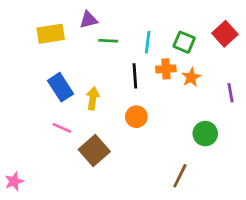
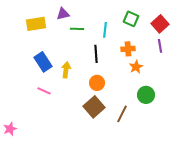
green square: (184, 42) -> (131, 19), moved
orange cross: (166, 69) -> (128, 49), moved
orange star: (191, 77) -> (136, 67), moved
purple line: (231, 93) -> (160, 46), moved
brown square: (94, 150) -> (94, 107), moved
brown line: (180, 176) -> (122, 114), moved

